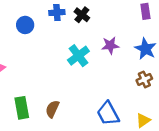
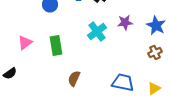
green rectangle: (22, 108) -> (56, 45), moved
blue trapezoid: (108, 114) -> (123, 82), turned 130

